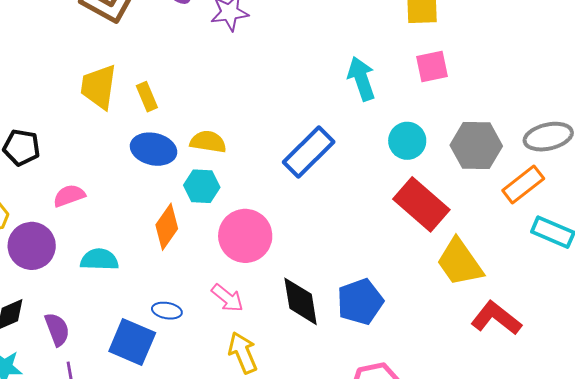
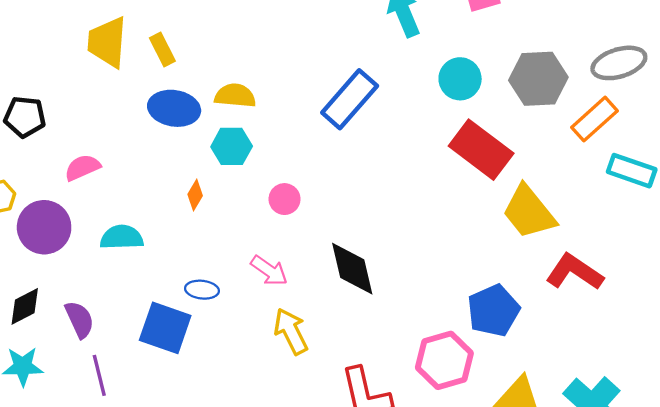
orange diamond: (167, 227) -> (195, 195), size x0.6
pink circle: (245, 236) -> (285, 199), size x0.5
blue pentagon: (360, 302) -> (493, 311), moved

